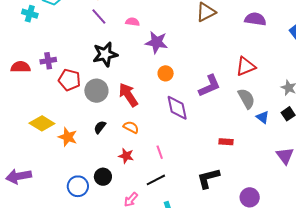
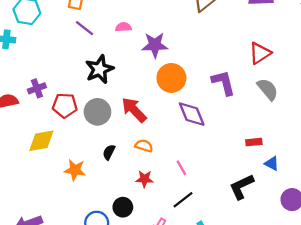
orange circle: (166, 73) -> (171, 78), size x1.6
purple L-shape: (210, 86) -> (223, 83), turned -70
blue triangle: (263, 117) -> (272, 163), moved
yellow diamond: (42, 123) -> (41, 141), moved, turned -30

